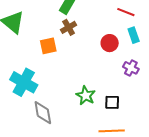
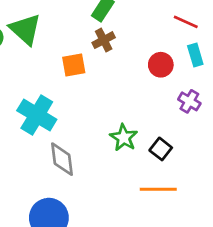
black square: (112, 102) -> (161, 149), turned 35

